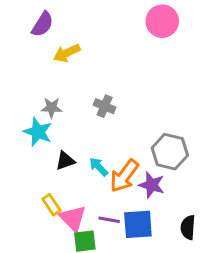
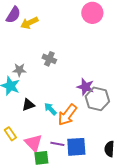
yellow arrow: (67, 53) -> (29, 23), moved
gray cross: (105, 106) -> (49, 59), moved
purple star: (152, 185) -> (85, 87), moved
yellow rectangle: (52, 205) -> (10, 134), moved

